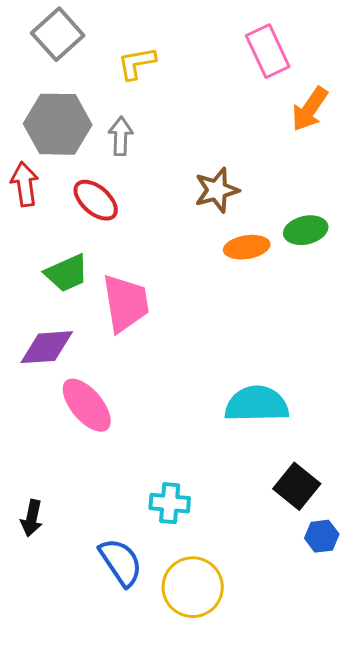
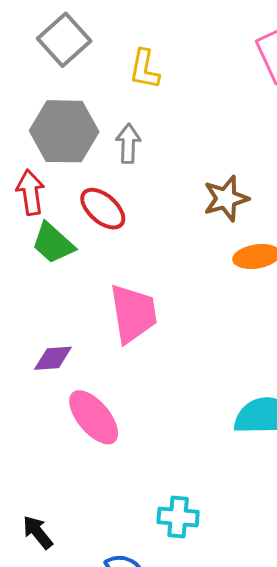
yellow L-shape: (137, 63) -> (145, 69), turned -69
green trapezoid: (67, 273) -> (53, 243), moved, turned 66
purple diamond: (47, 347) -> (53, 358), size x0.7
black arrow: (32, 518) -> (38, 532), turned 129

